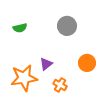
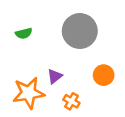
gray circle: (67, 26) -> (80, 31), size x1.5

